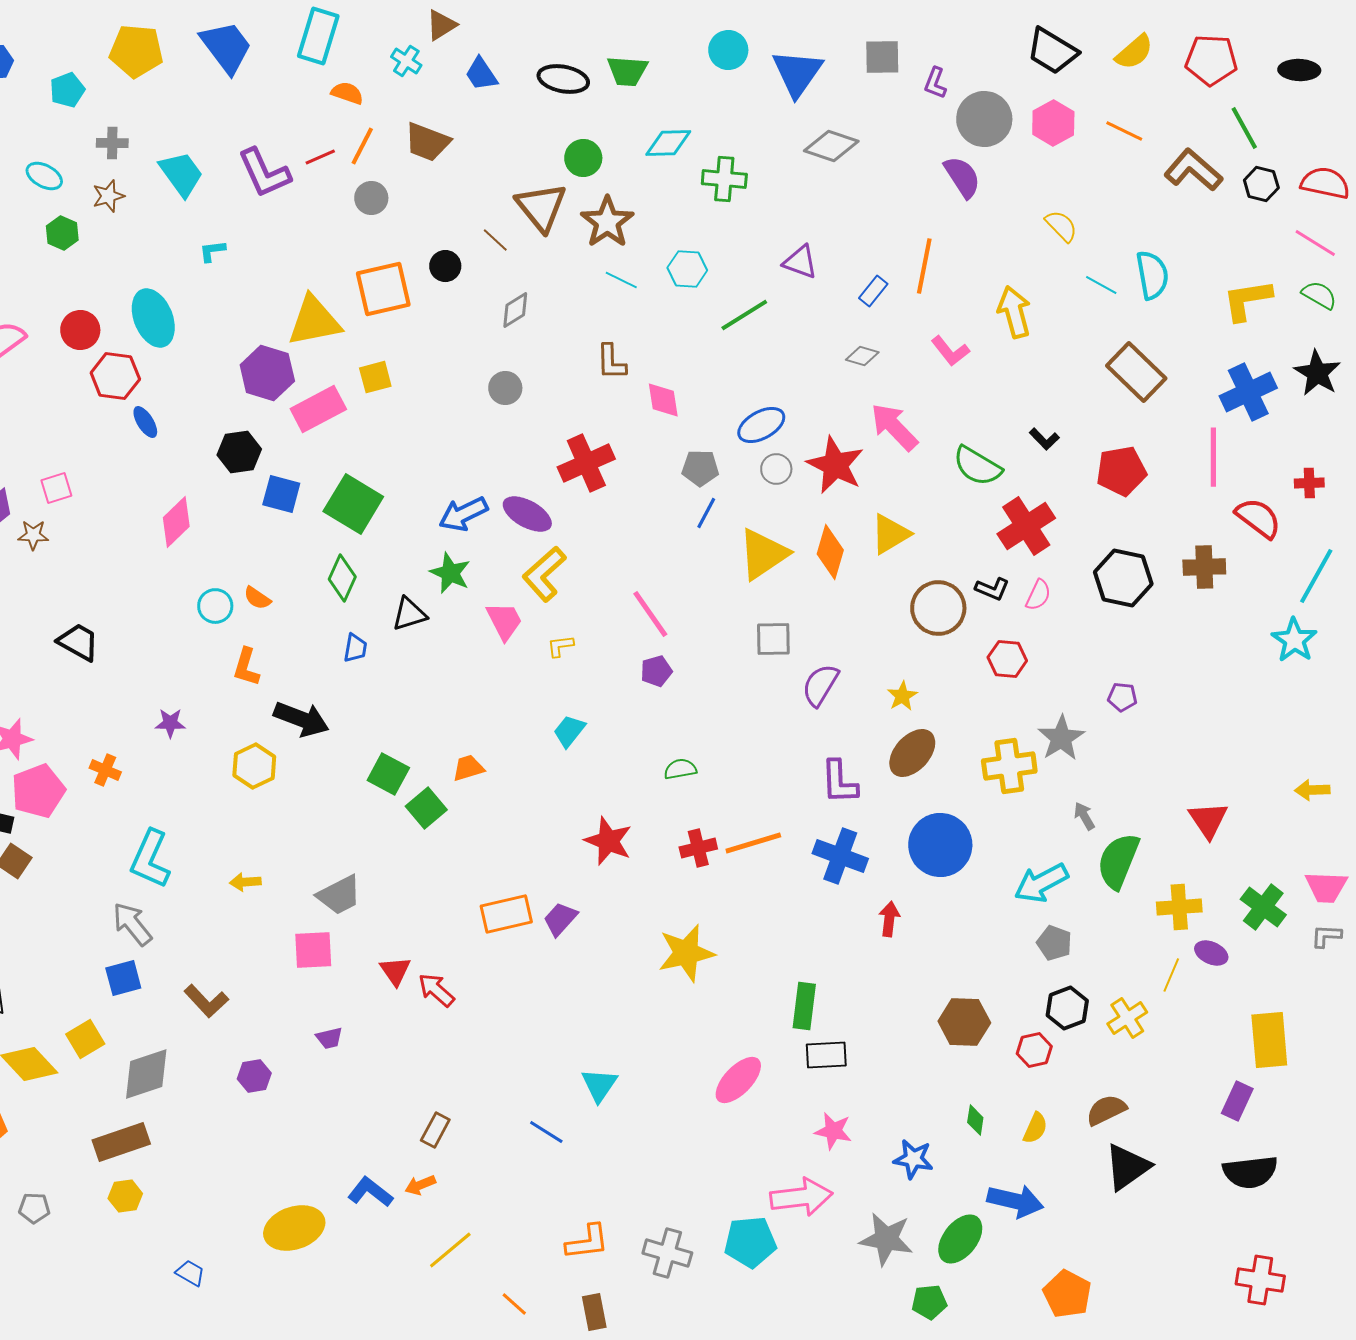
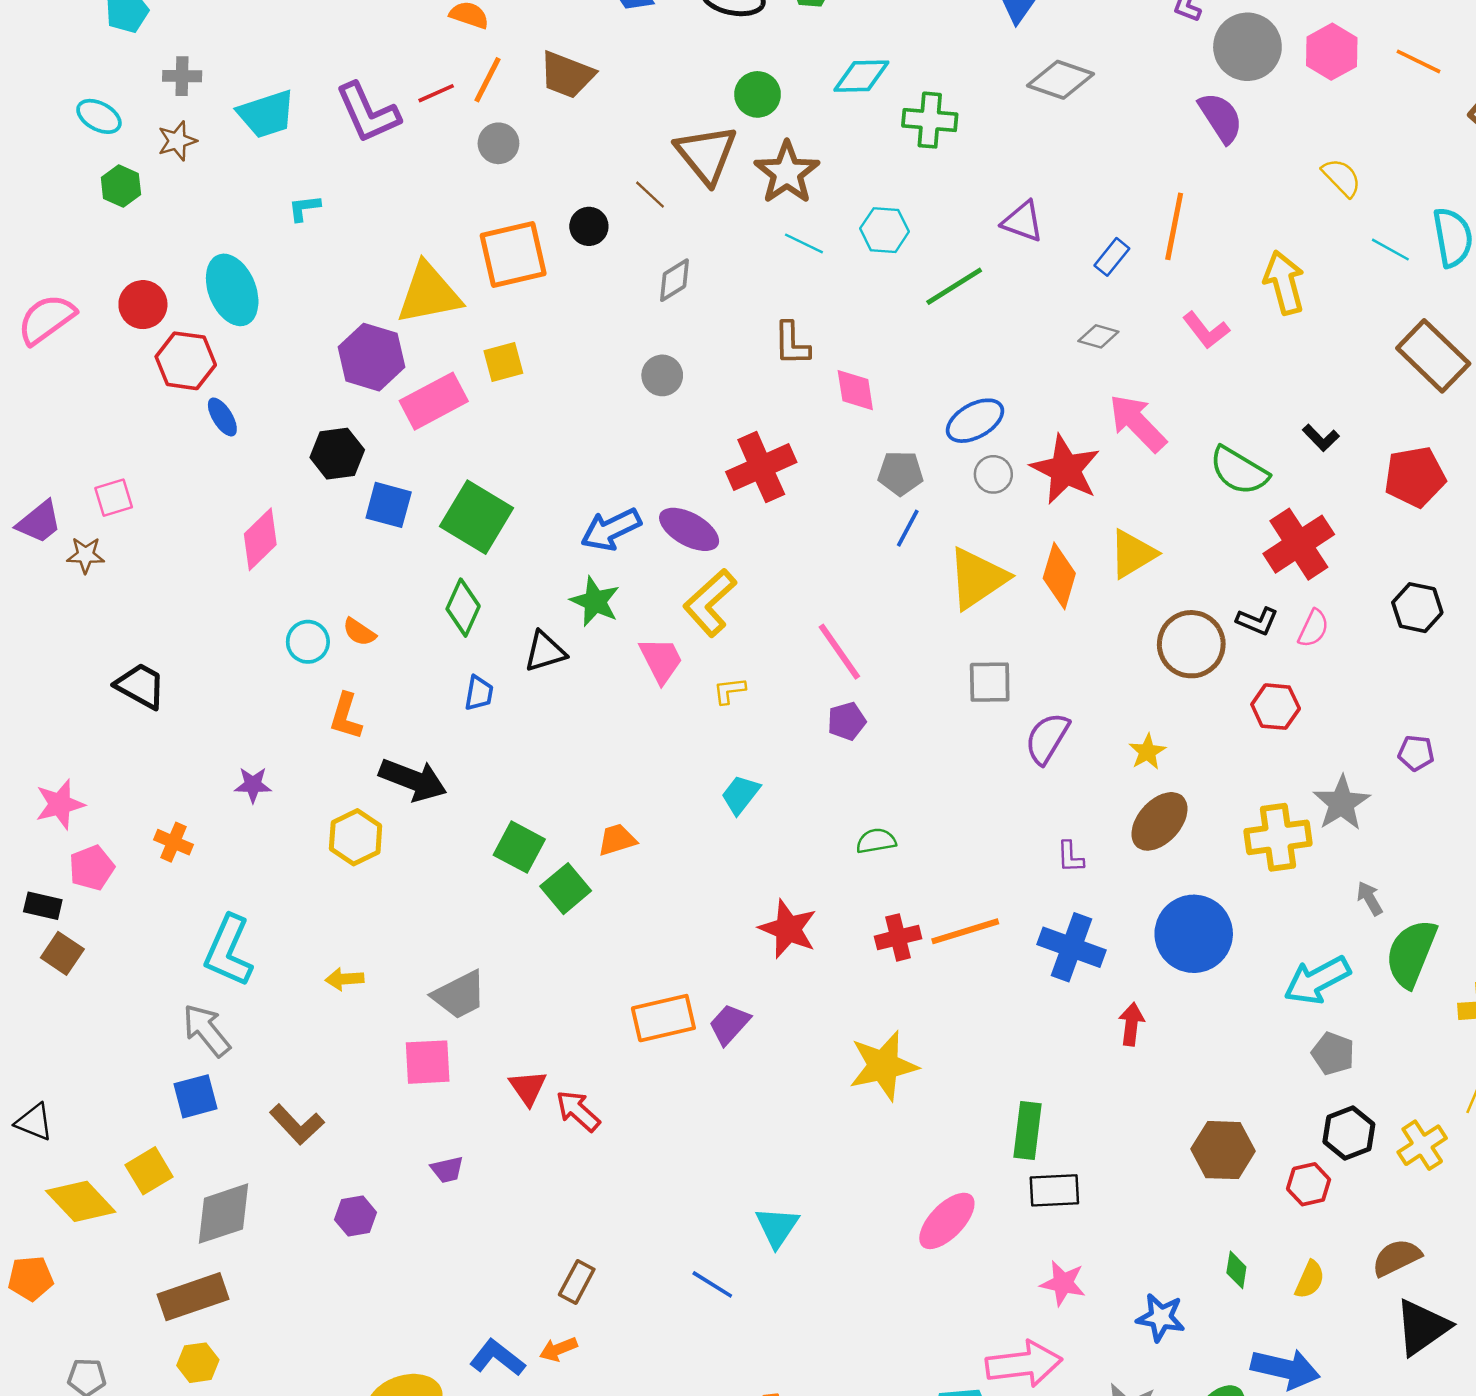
cyan trapezoid: (181, 174) -> (266, 114), turned 108
black hexagon: (1123, 578) -> (1417, 608), size x0.7
purple L-shape: (839, 782) -> (1070, 857), size x0.6
pink pentagon: (38, 791) -> (92, 868), size x0.7

